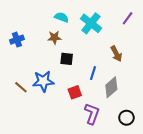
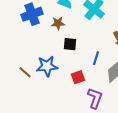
blue cross: (17, 40) -> (32, 14), moved, size x1.5

